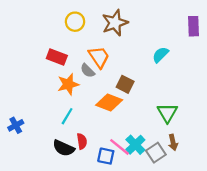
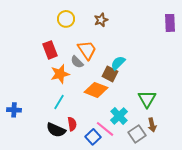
brown star: (115, 23) -> (101, 20), size x0.6
cyan semicircle: (160, 55) -> (118, 63), moved
red rectangle: (57, 57) -> (50, 50), turned 48
blue cross: (16, 125) -> (14, 110), turned 32
cyan cross: (135, 145) -> (119, 116), moved
blue square: (106, 156) -> (93, 137), turned 35

